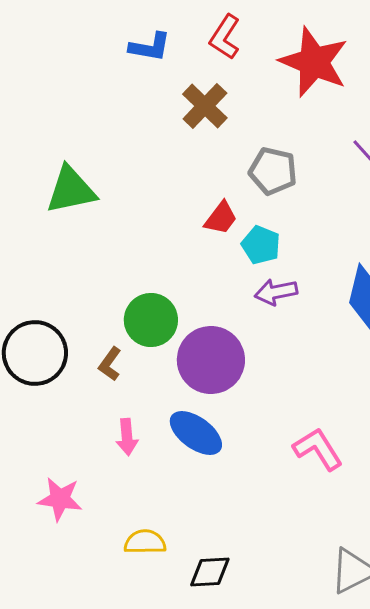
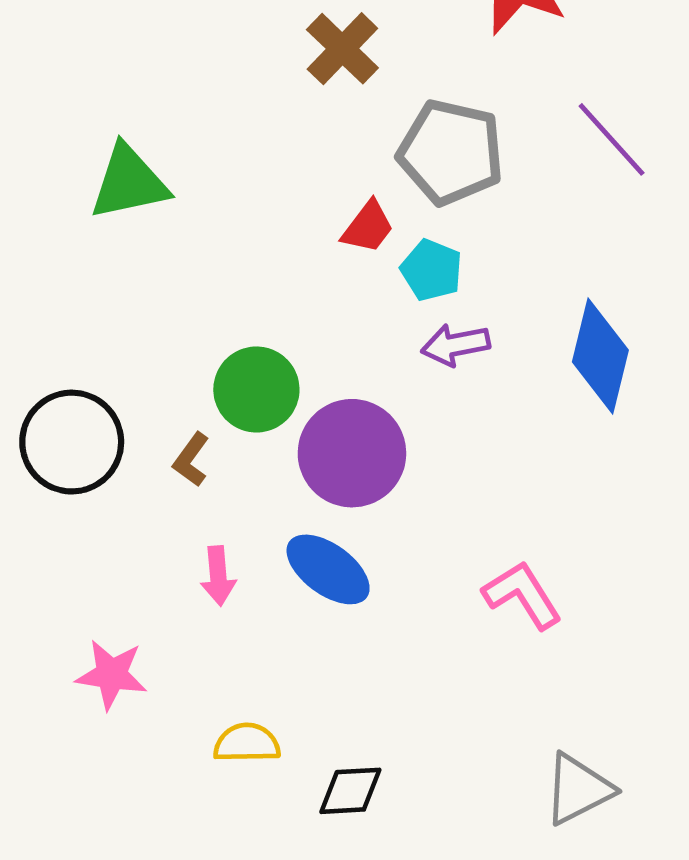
gray pentagon: (273, 171) -> (451, 152), size x1.4

